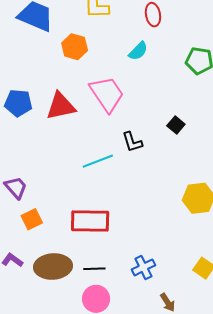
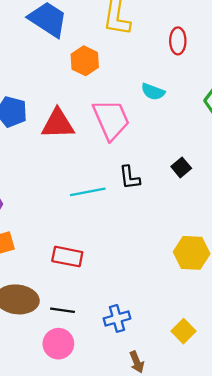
cyan semicircle: (138, 51) -> (153, 92), moved, turned 55
red rectangle: (90, 221) -> (67, 257), size x0.7

